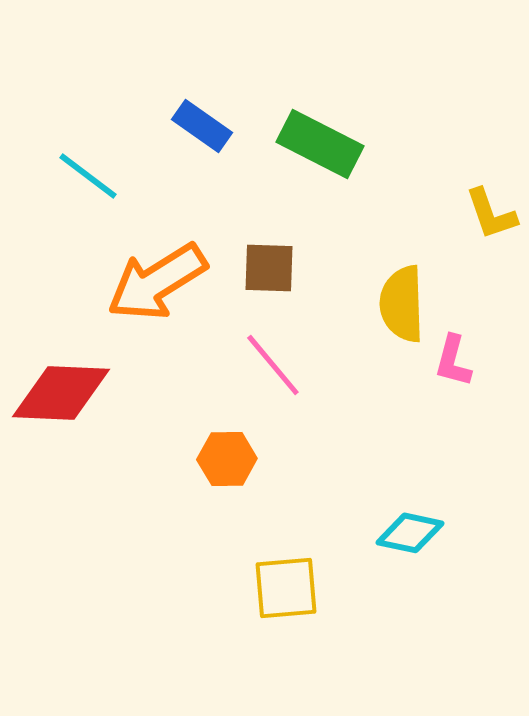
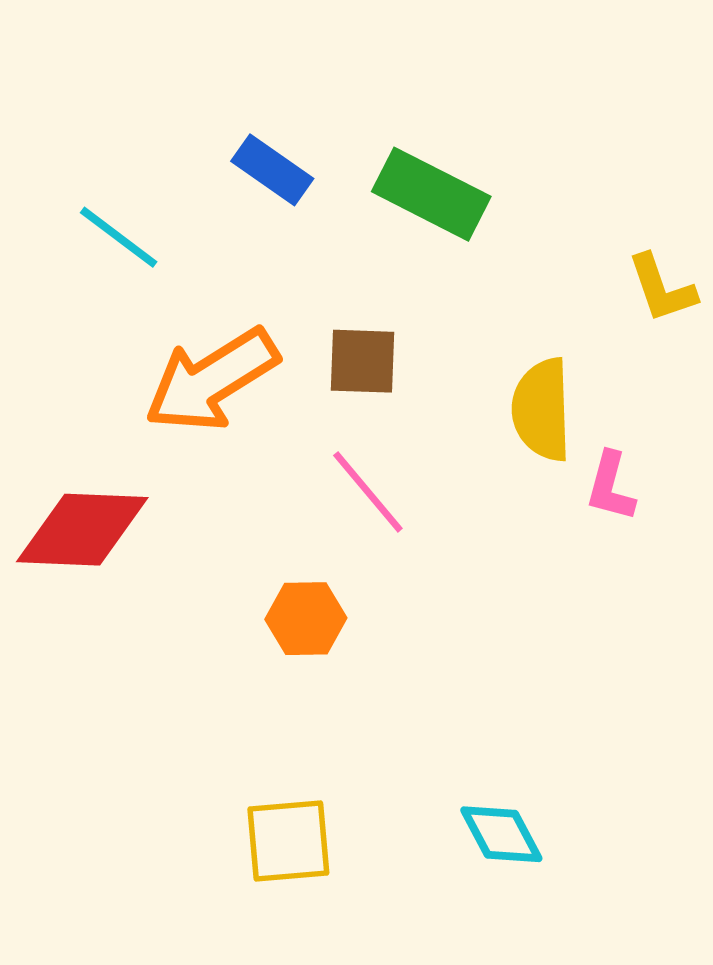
cyan diamond: (410, 533) -> (501, 834), moved, turned 50
yellow square: (286, 588) -> (288, 841), moved

